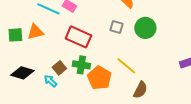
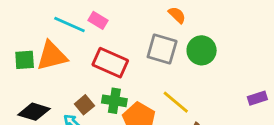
gray square: (116, 27) -> (162, 49), size x1.6
orange triangle: (35, 32) -> (52, 56), size x1.4

